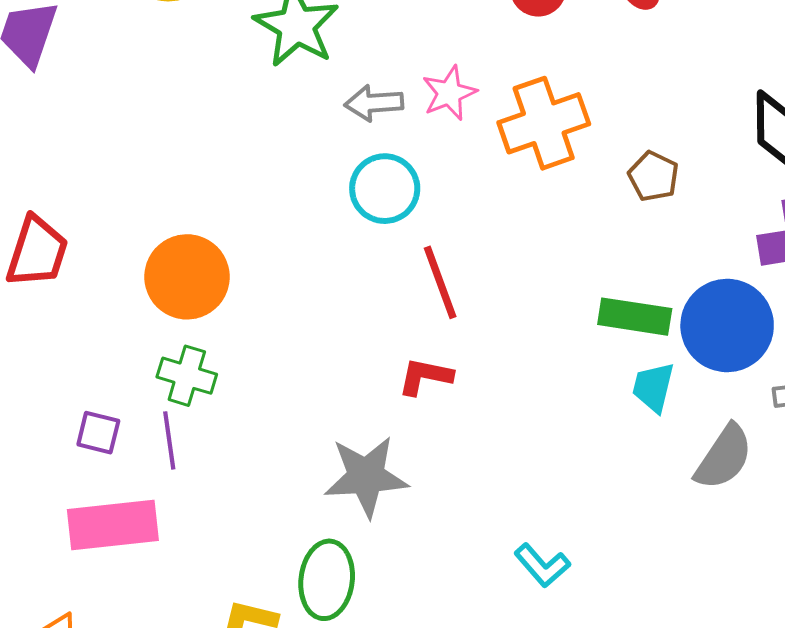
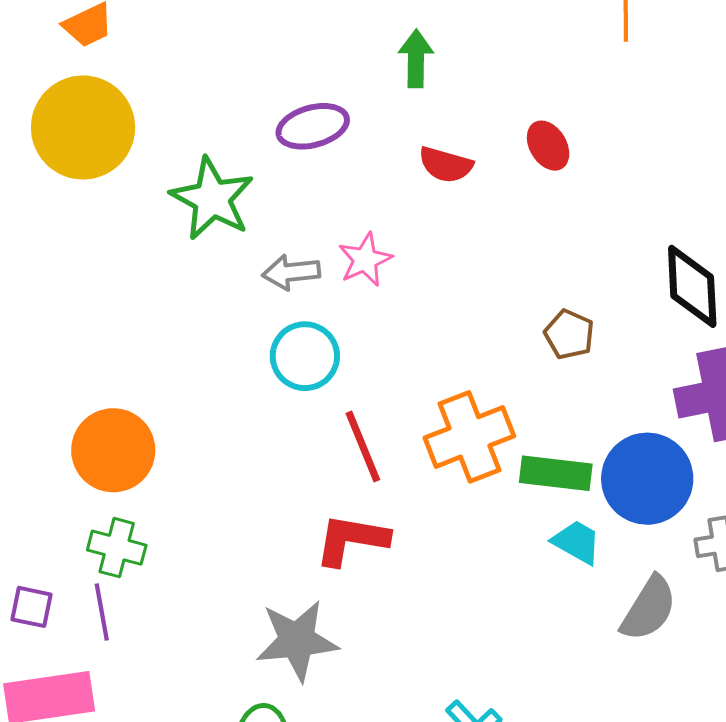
orange cross: (544, 123) -> (469, 437), moved
red L-shape: (425, 376) -> (352, 540), size x1.4
cyan trapezoid: (653, 387) -> (577, 542), turned 108

